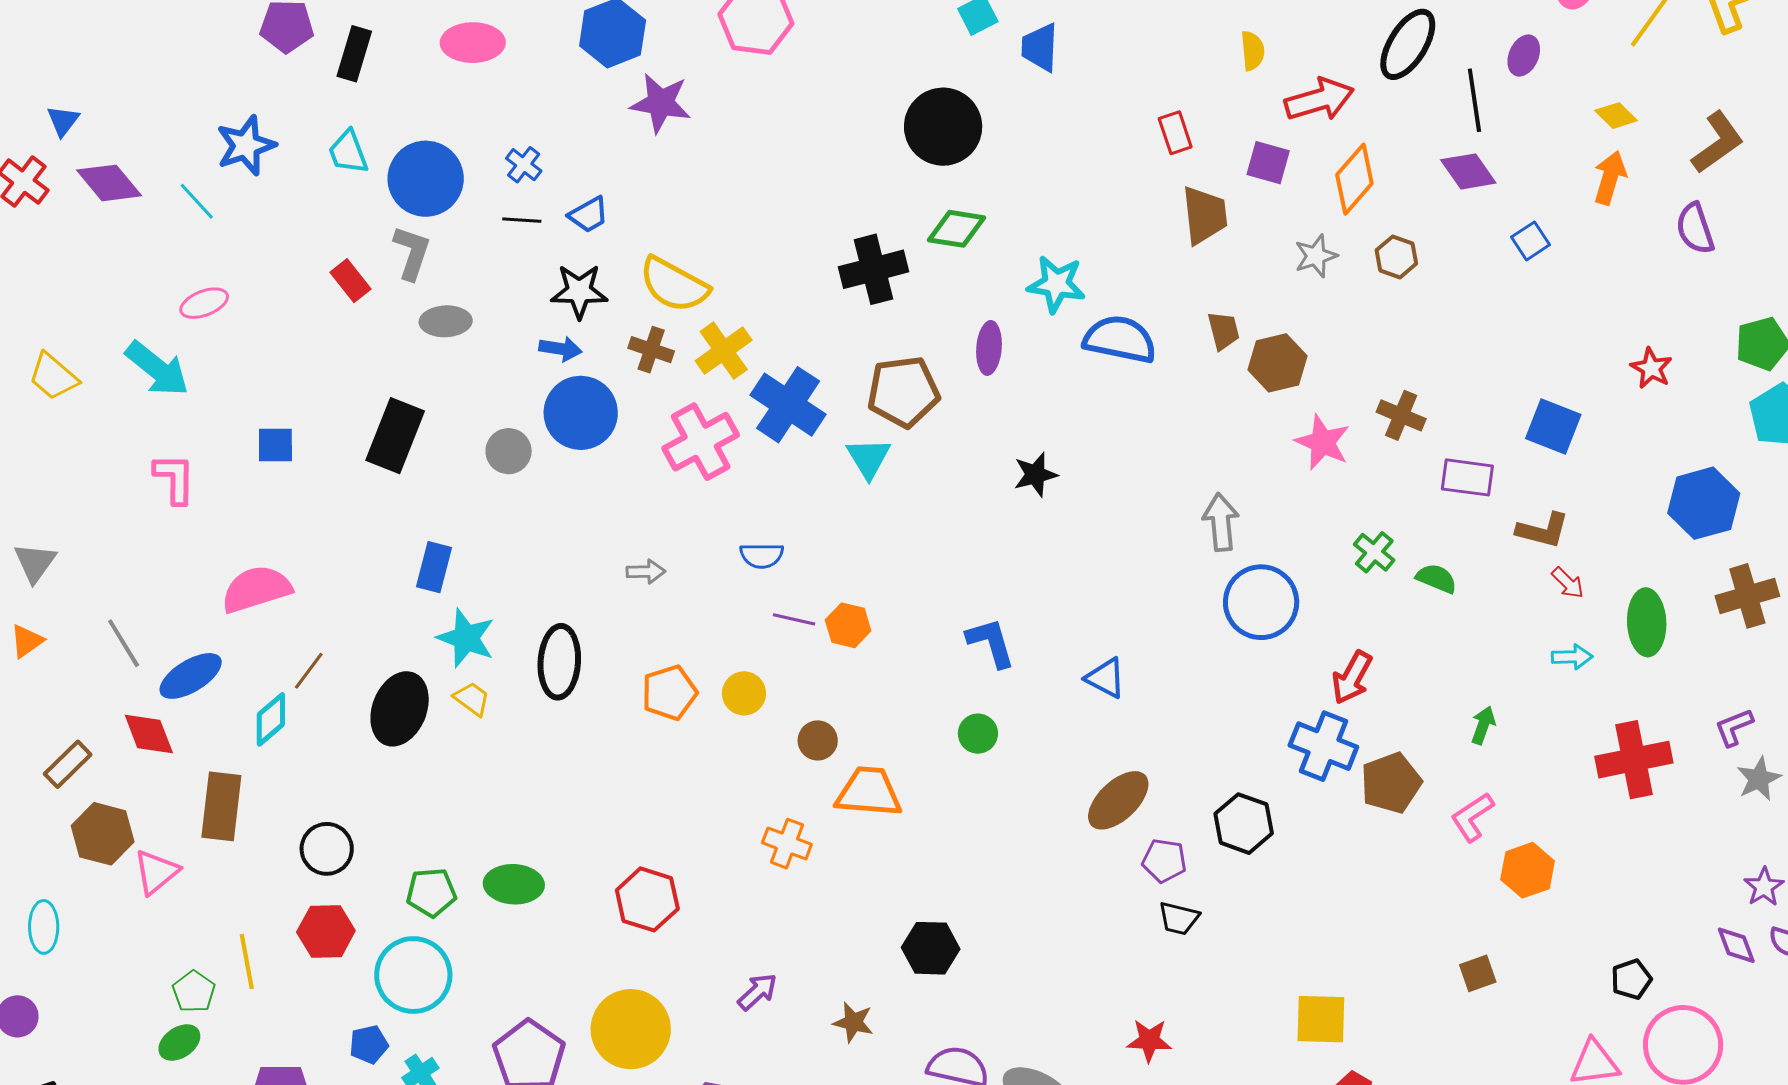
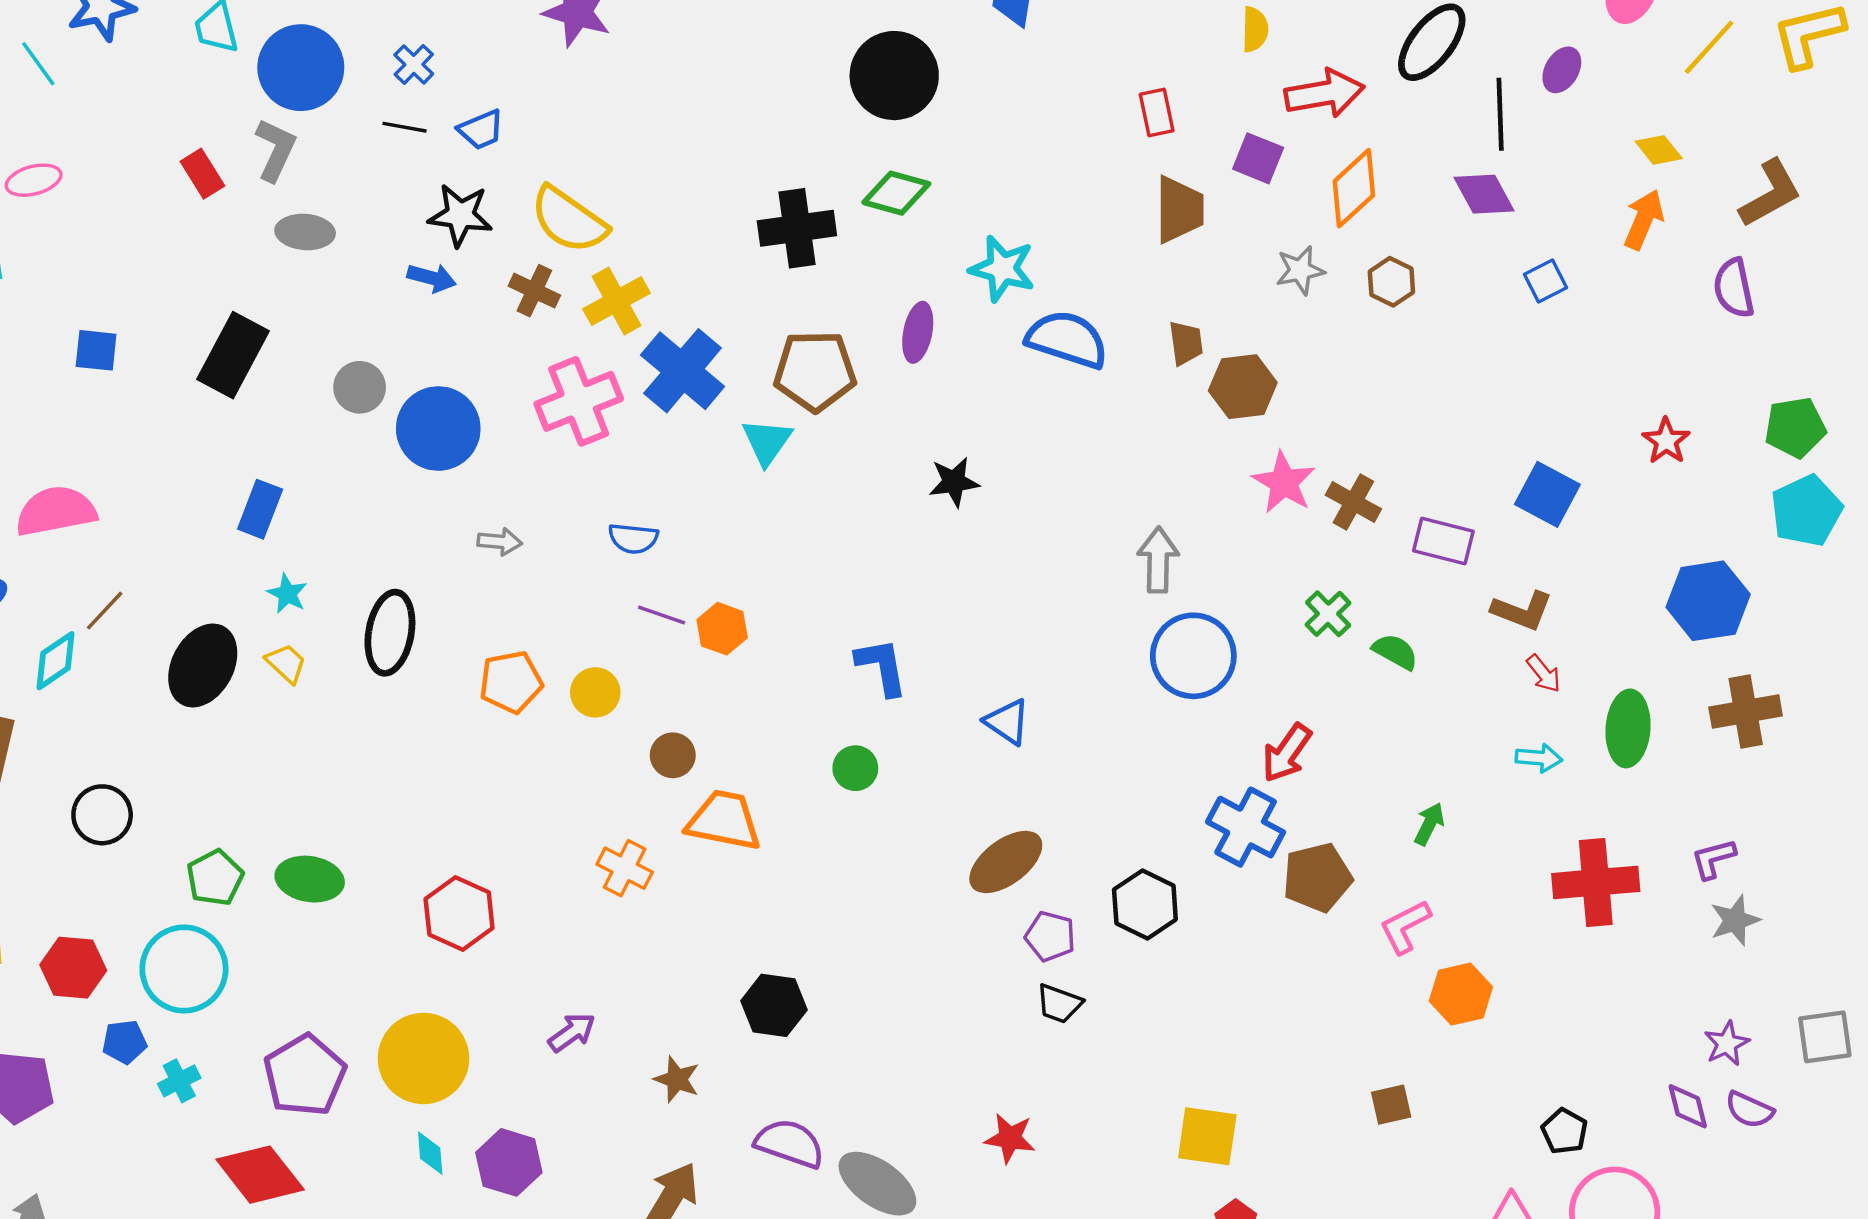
blue circle: (581, 413) -> (438, 429), moved
brown cross: (1401, 415) -> (1353, 502), moved
cyan star: (466, 638) -> (287, 594), size x0.6
green pentagon: (431, 892) -> (215, 878), turned -30
red hexagon: (326, 931) -> (73, 968), moved
black pentagon: (1631, 979) -> (1565, 1131), turned -30

